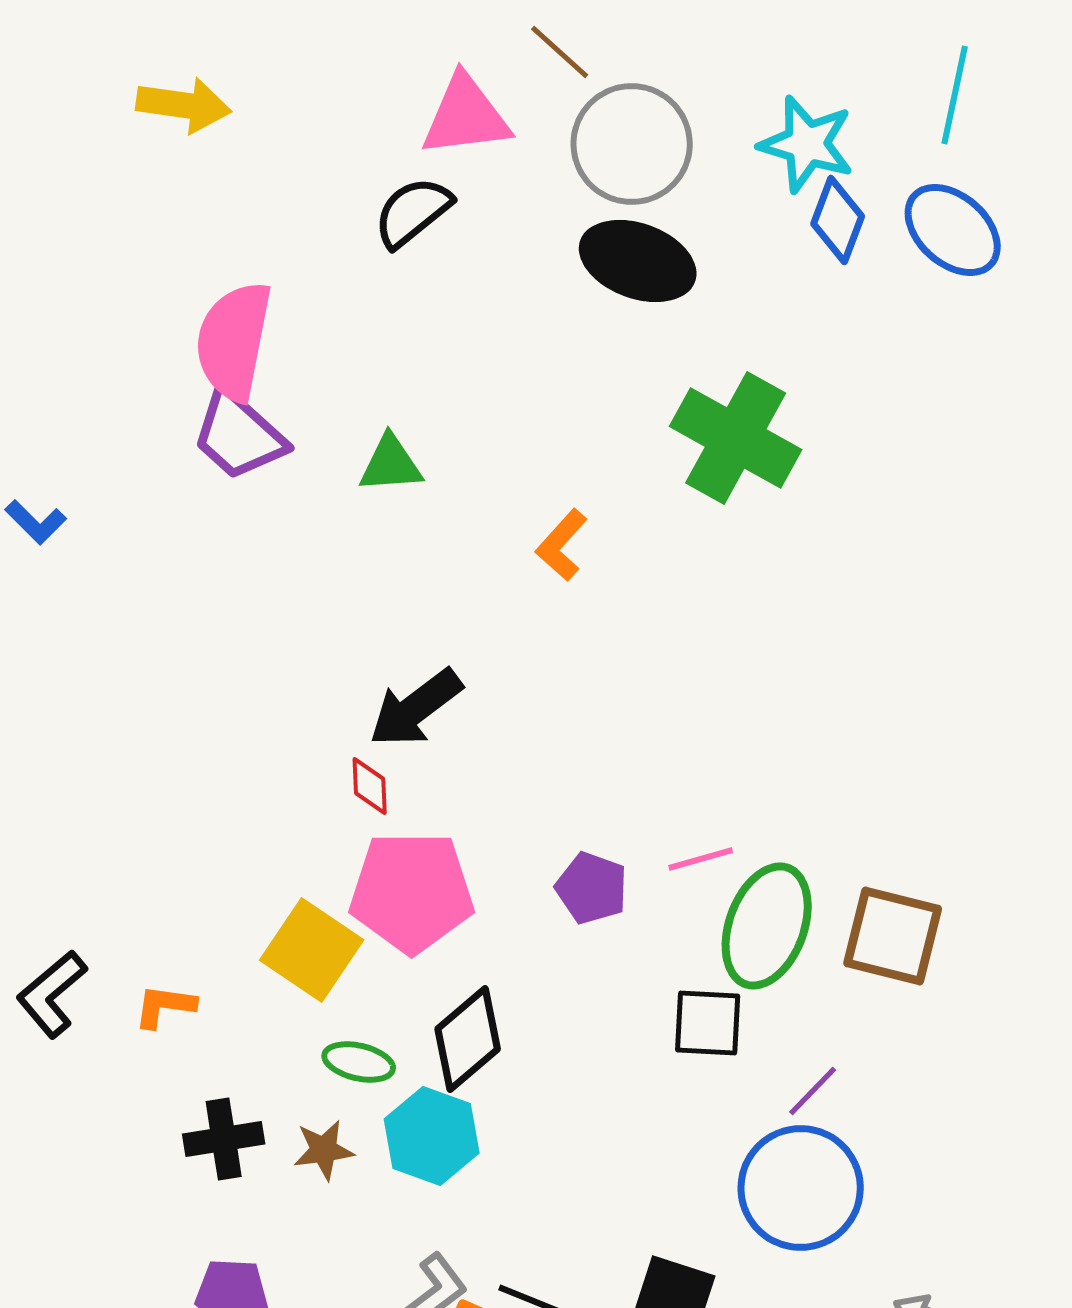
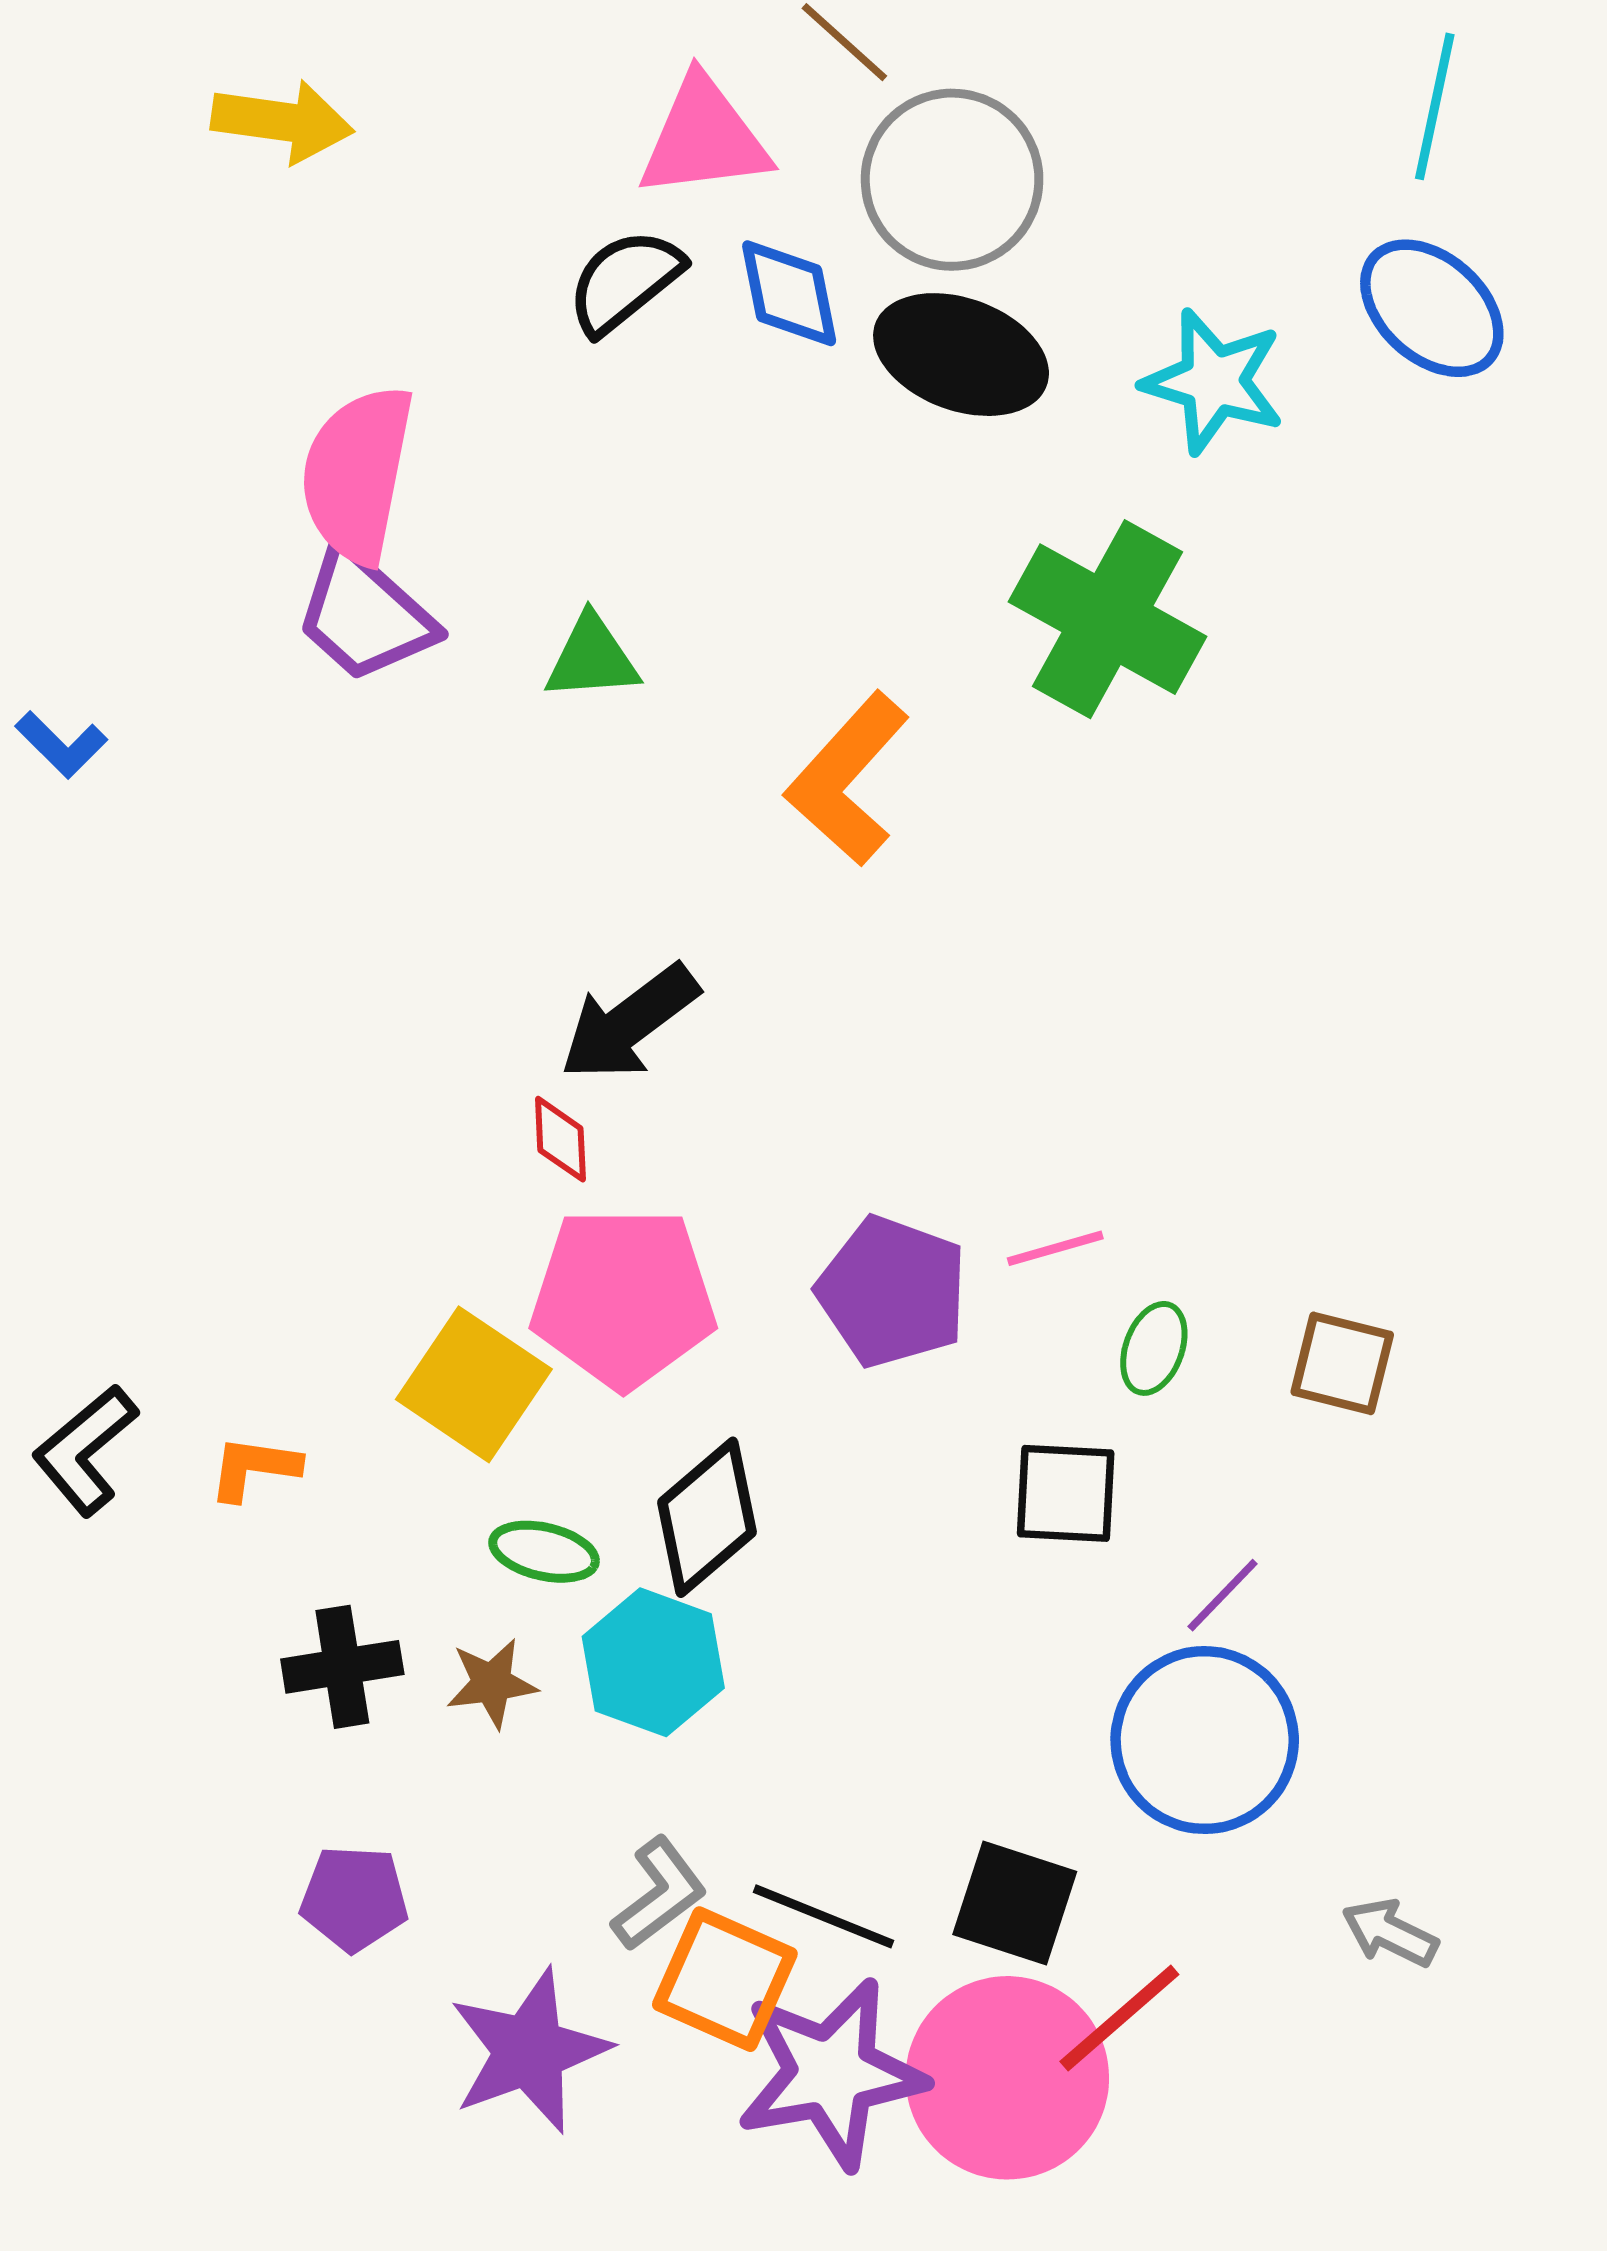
cyan star: (807, 144) -> (1214, 381), moved
blue diamond: (838, 220) -> (789, 293), moved, turned -32
orange L-shape: (562, 545) -> (847, 779), size x1.6
purple pentagon: (592, 888) -> (892, 1292), size x1.4
green ellipse: (767, 926) -> (1154, 1348), size x0.5
brown square: (893, 936) -> (1342, 1363), size x0.7

